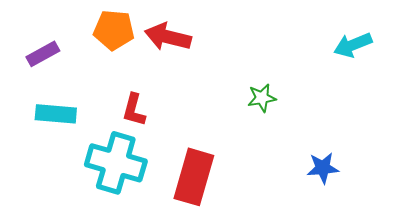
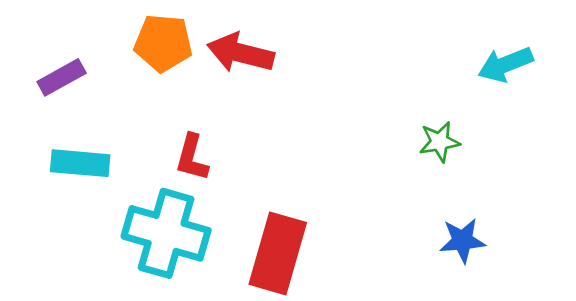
green star: (262, 98) -> (440, 142), moved

